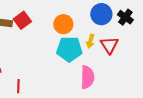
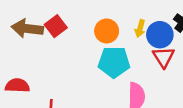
blue circle: (101, 14) -> (160, 35), moved
yellow arrow: (90, 41) -> (140, 29), moved

